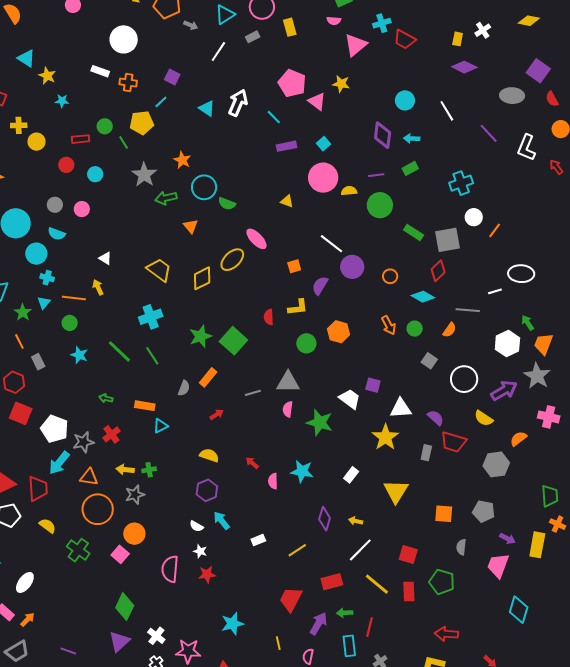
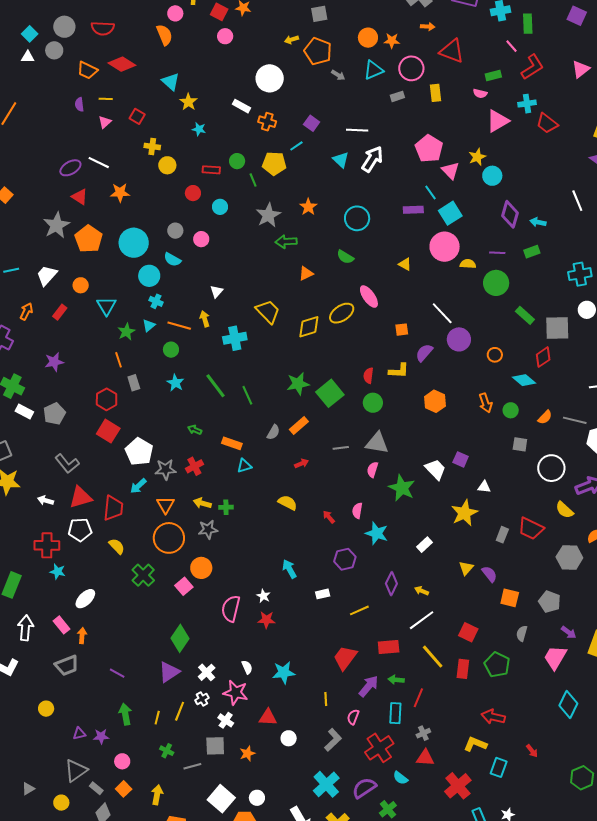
white line: (218, 51) -> (357, 130), moved, turned 50
yellow star: (341, 84) -> (477, 157), turned 30
cyan circle: (405, 100) -> (492, 176), moved
cyan line: (274, 117) -> (431, 192), moved
cyan square: (324, 144) -> (450, 213), size x1.6
cyan circle: (204, 187) -> (357, 218), moved
orange triangle: (191, 226) -> (306, 273), turned 35
white triangle: (105, 258) -> (217, 291), turned 32
gray line: (468, 310) -> (575, 420), moved
cyan cross: (151, 317) -> (235, 338), moved
green circle: (306, 343) -> (373, 403), moved
gray square: (429, 361) -> (520, 444), turned -35
white triangle: (401, 408) -> (484, 487), size x0.6
purple semicircle: (436, 418) -> (489, 574), moved
cyan arrow: (59, 463) -> (138, 486), size x0.7
orange triangle: (89, 477) -> (165, 505), turned 42
pink semicircle: (273, 481) -> (357, 511), moved
purple hexagon: (207, 490) -> (345, 559), moved
yellow triangle: (396, 491) -> (466, 568), size x0.6
white semicircle: (196, 526) -> (247, 667), moved, turned -152
orange arrow: (28, 619) -> (82, 636), turned -49

